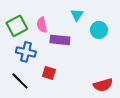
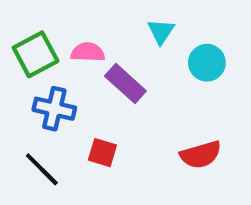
pink semicircle: (42, 25) -> (88, 52), turned 105
purple rectangle: (60, 40) -> (125, 84), turned 36
red semicircle: (103, 85) -> (201, 155), moved

